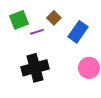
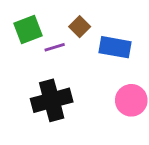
blue rectangle: (78, 32) -> (115, 47), turned 65

